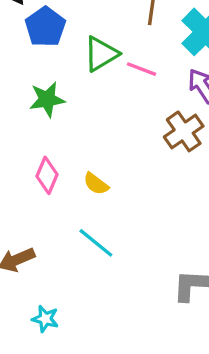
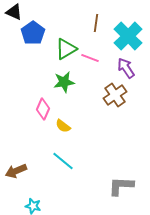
green star: (47, 99) -> (64, 82), moved
pink diamond: (47, 175) -> (43, 109), moved

